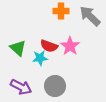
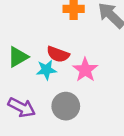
pink star: (70, 46) -> (85, 70), moved
green triangle: (18, 48) -> (18, 57), turned 48

